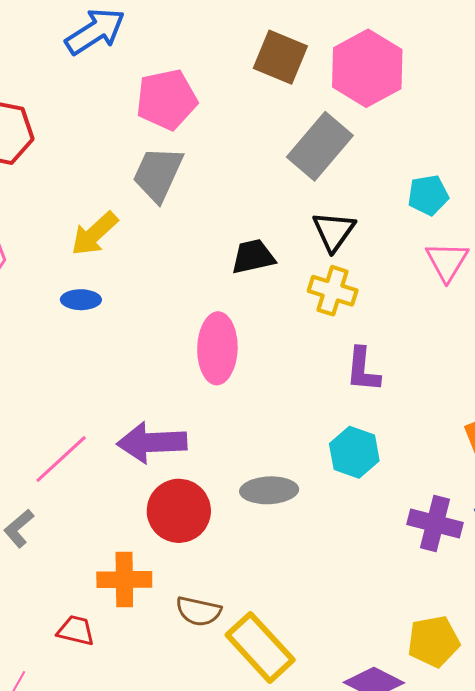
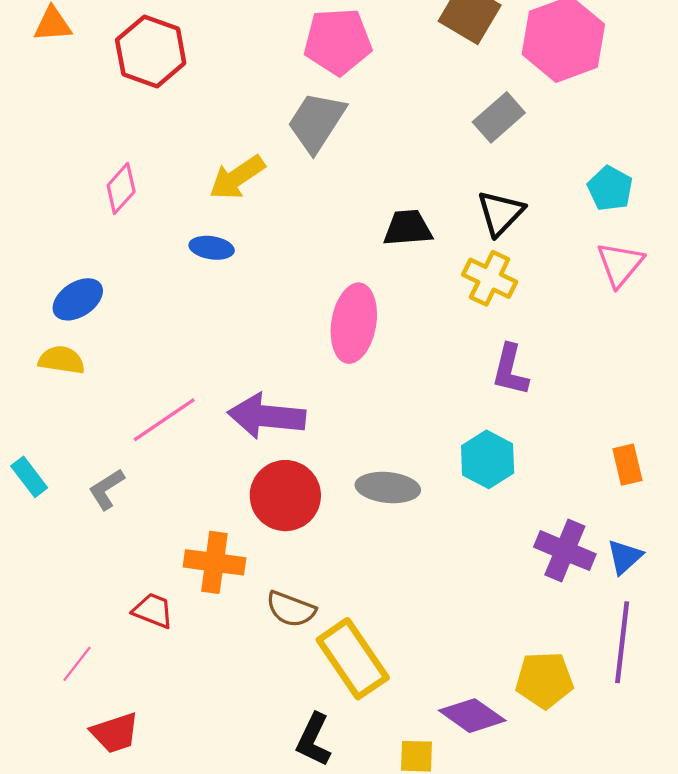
gray rectangle: (320, 146) -> (499, 117), size x0.7
cyan pentagon: (428, 195) -> (610, 188), turned 30

